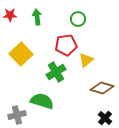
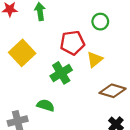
green circle: (78, 19) -> (100, 22), moved
green semicircle: (42, 101) -> (46, 105), size x0.7

